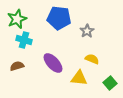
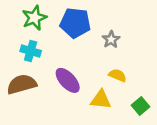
green star: (17, 19) -> (34, 18), moved
brown semicircle: (17, 66) -> (22, 84), size x1.6

